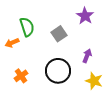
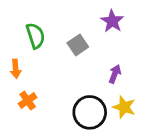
orange arrow: (12, 43) -> (16, 69), moved, turned -72
black circle: (58, 71) -> (90, 112), moved

